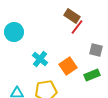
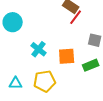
orange square: (68, 66) -> (67, 56), turned 30

